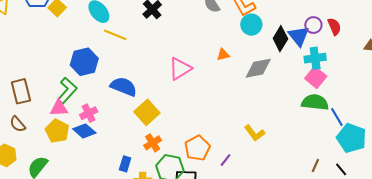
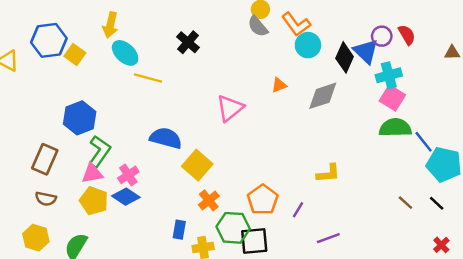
blue hexagon: (84, 62) -> (80, 118), moved
brown rectangle: (21, 91) -> (45, 159), turned 45
brown semicircle: (18, 124) -> (46, 199), turned -30
yellow L-shape: (255, 133) -> (328, 173), turned -50
brown line: (315, 166) -> (405, 203), turned -64

